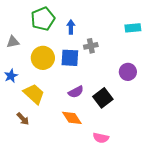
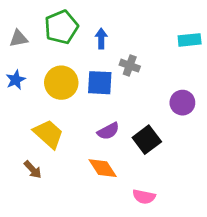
gray triangle: (13, 42) -> (19, 38), moved
gray cross: (91, 46) -> (130, 66), turned 32
blue star: (11, 76) -> (16, 80), moved

